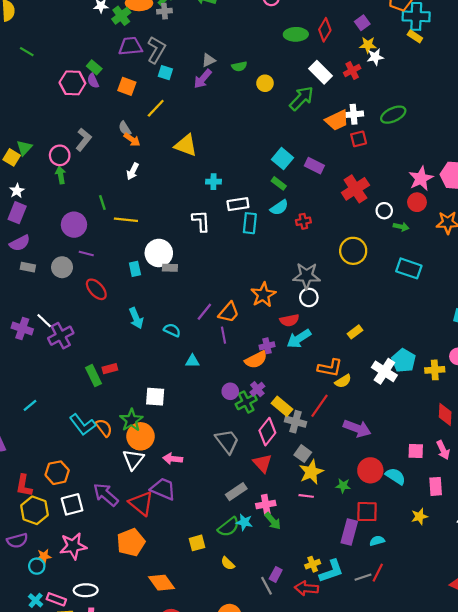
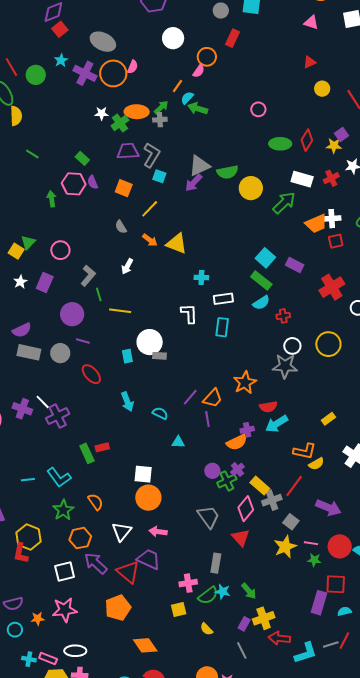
yellow star: (368, 45) -> (334, 146), moved
gray triangle: (209, 60) -> (199, 166), size x1.6
green semicircle: (239, 66) -> (227, 172), size x1.5
green rectangle: (94, 67) -> (82, 158), moved
white rectangle: (320, 72) -> (302, 179), turned -30
yellow circle: (265, 83) -> (251, 188), size x1.5
gray L-shape: (84, 139) -> (88, 276), moved
orange arrow: (132, 140) -> (150, 240), moved
green arrow: (61, 175) -> (51, 199), moved
green rectangle: (279, 183) -> (261, 281), size x1.5
purple rectangle: (17, 213) -> (45, 283), moved
cyan rectangle: (250, 223) -> (222, 327), moved
gray rectangle: (28, 267) -> (29, 352), size x1.6
white circle: (309, 297) -> (292, 346), moved
cyan line: (30, 405) -> (28, 480), turned 32
green star: (131, 420) -> (63, 510), moved
gray cross: (296, 422) -> (272, 500), turned -36
cyan L-shape: (83, 425) -> (59, 477), moved
orange circle: (141, 436) -> (148, 498), moved
gray square: (303, 454) -> (291, 522), moved
orange hexagon: (57, 473) -> (80, 538), moved
gray rectangle: (236, 492) -> (216, 563), turned -48
pink line: (306, 496) -> (311, 543), moved
pink cross: (266, 505) -> (188, 583), moved
yellow hexagon: (35, 510) -> (29, 537), moved
yellow cross: (313, 564) -> (264, 618), moved, size x1.5
cyan circle: (37, 566) -> (15, 630), moved
cyan L-shape: (331, 571) -> (306, 653), moved
purple rectangle: (276, 574) -> (244, 624), moved
red arrow: (307, 588) -> (279, 638), moved
cyan cross: (36, 600) -> (29, 659), turned -32

